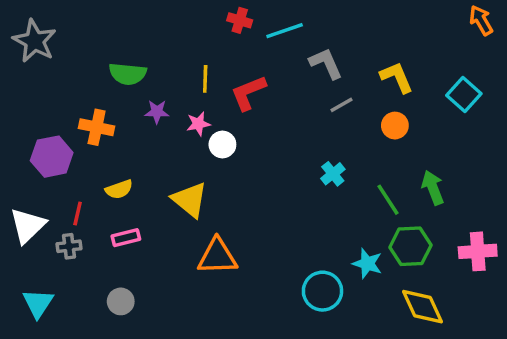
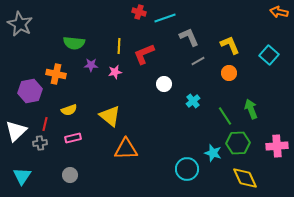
orange arrow: (481, 20) -> (279, 12), turned -48
white circle: (222, 144) -> (164, 84), moved

